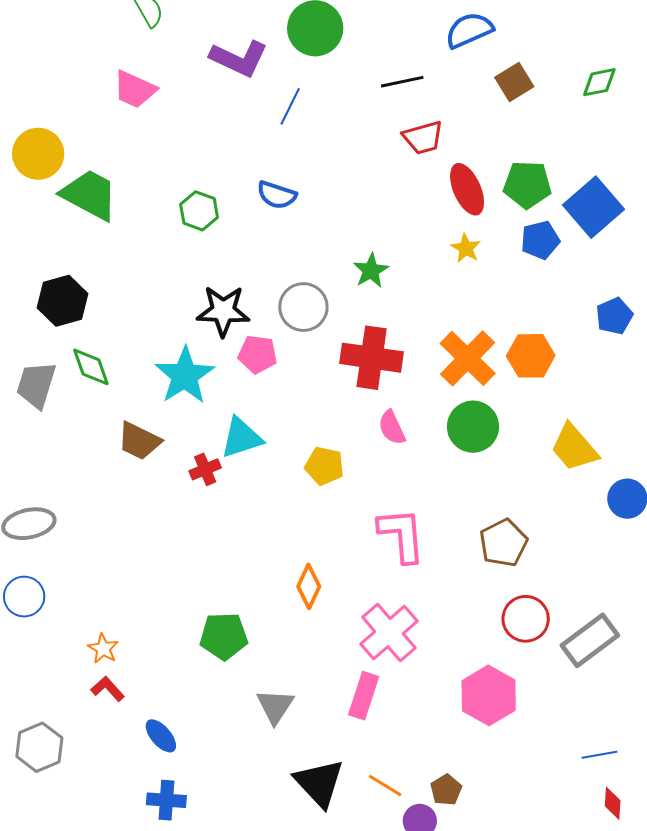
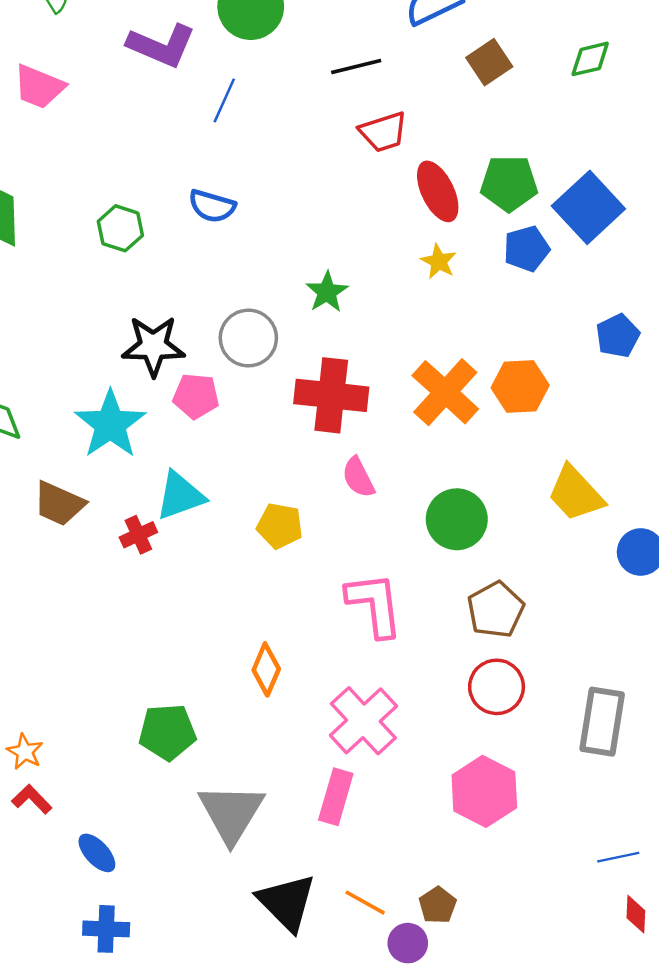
green circle: (473, 427) -> (457, 519), moved
red circle: (526, 619) -> (497, 687), moved
gray rectangle: (590, 640) -> (602, 722), turned -42
gray triangle: (275, 706) -> (231, 813), size x1.5

